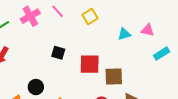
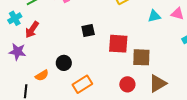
black square: (58, 53) -> (88, 31), turned -32

